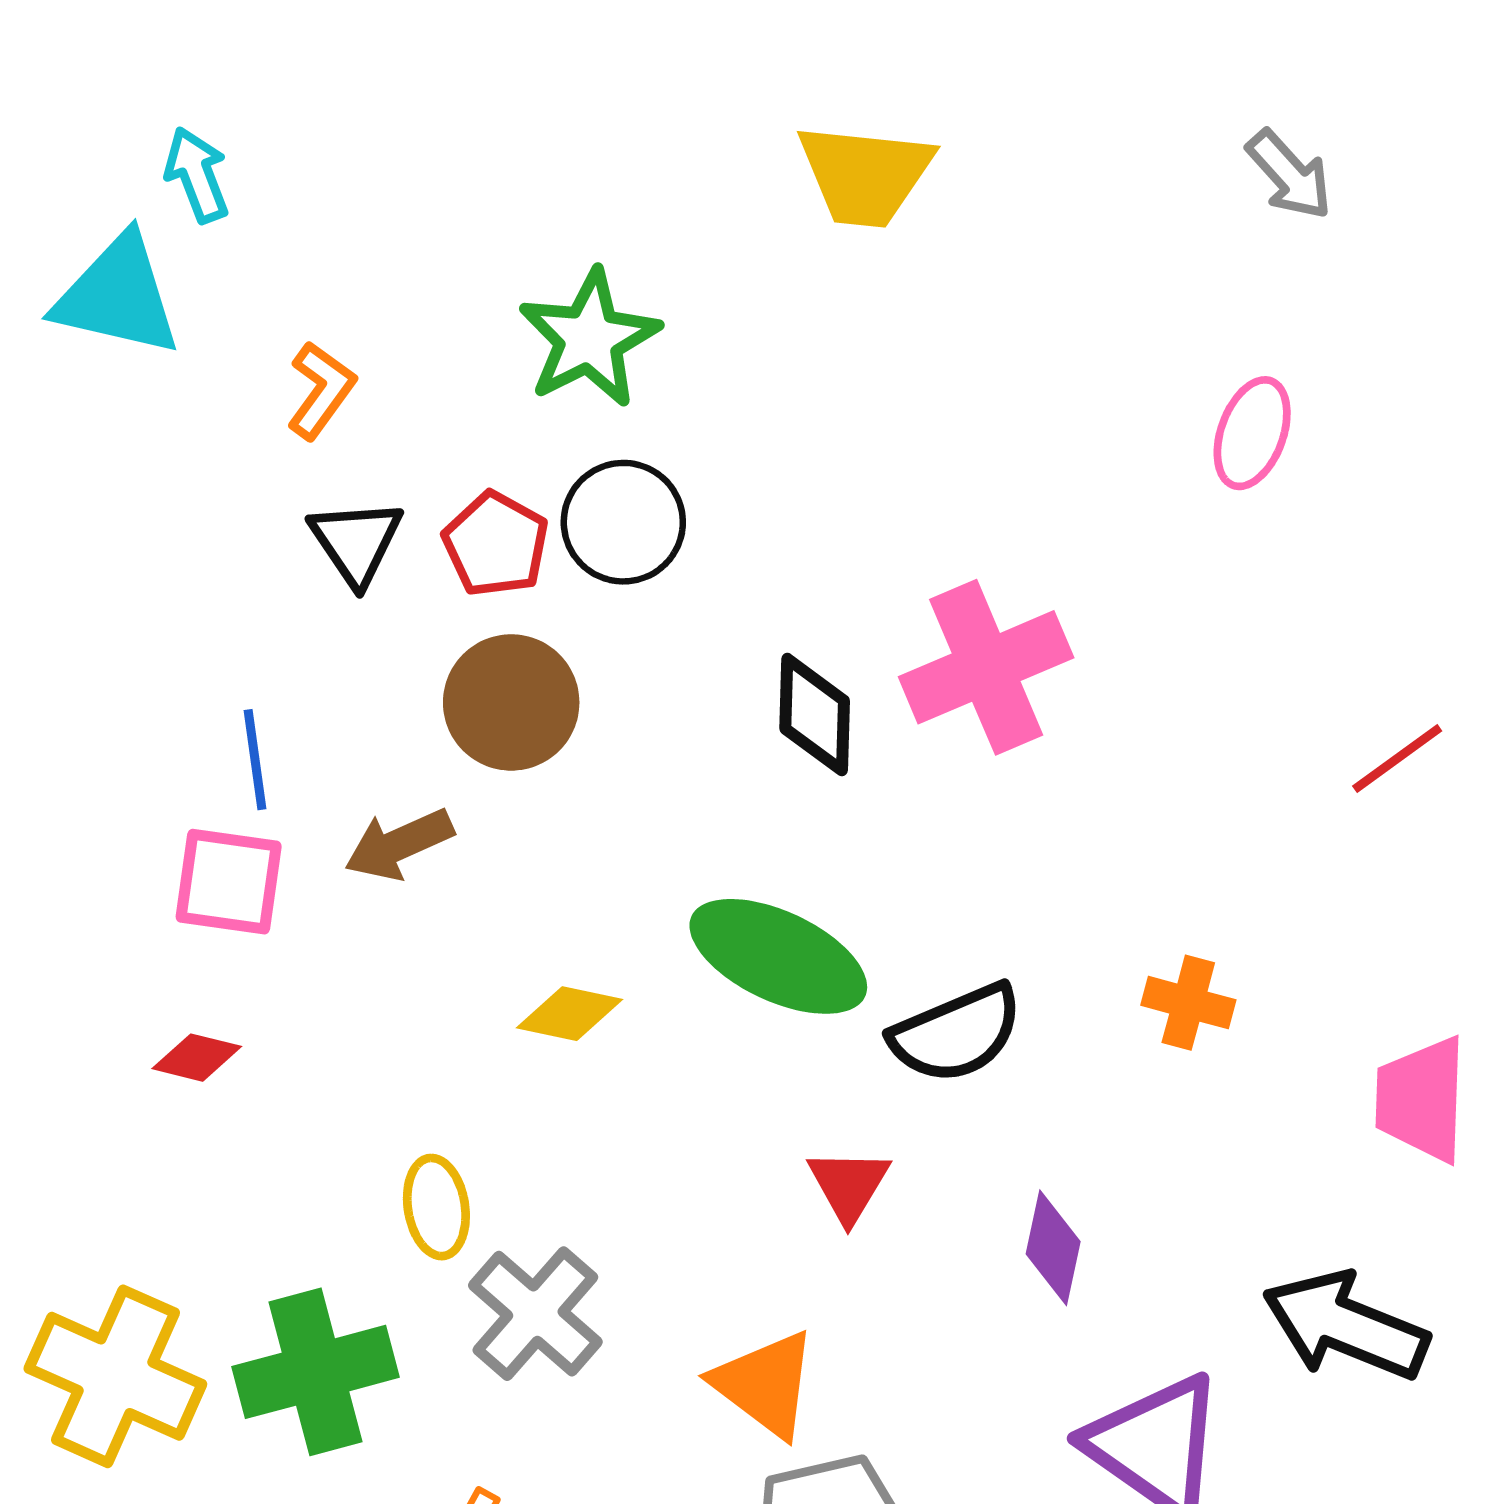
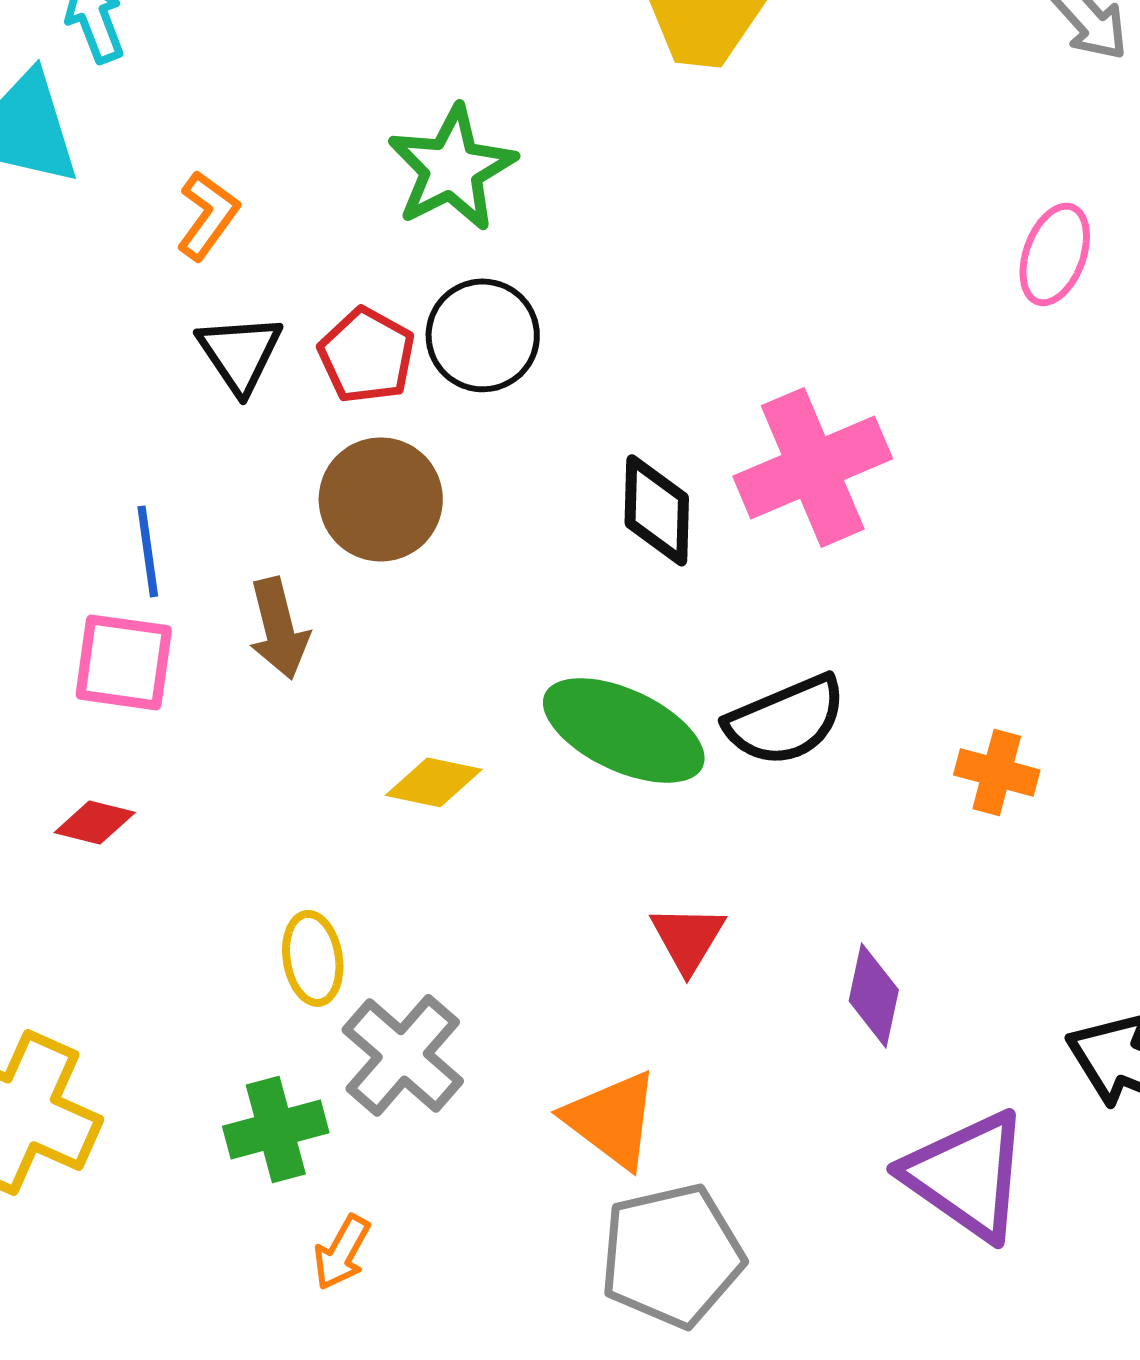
brown arrow: (399, 844) -> (279, 628), turned -80
black semicircle: (956, 1033) -> (786, 720), moved
green cross: (315, 1372) -> (276, 1129), moved, size x0.7

